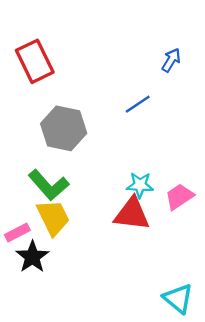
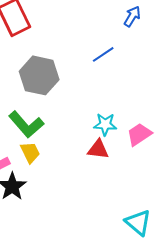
red triangle: (132, 214) -> (98, 149), size x0.7
yellow trapezoid: (53, 217) -> (30, 152), size x0.7

